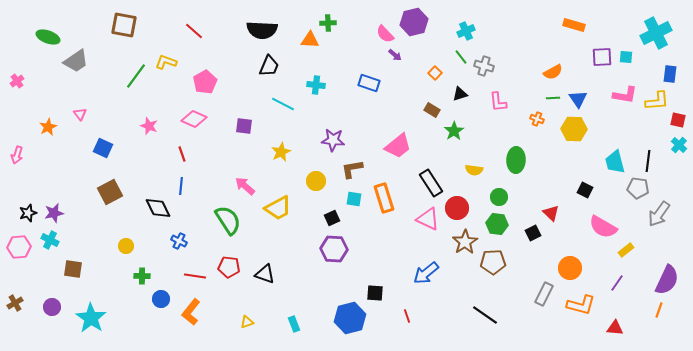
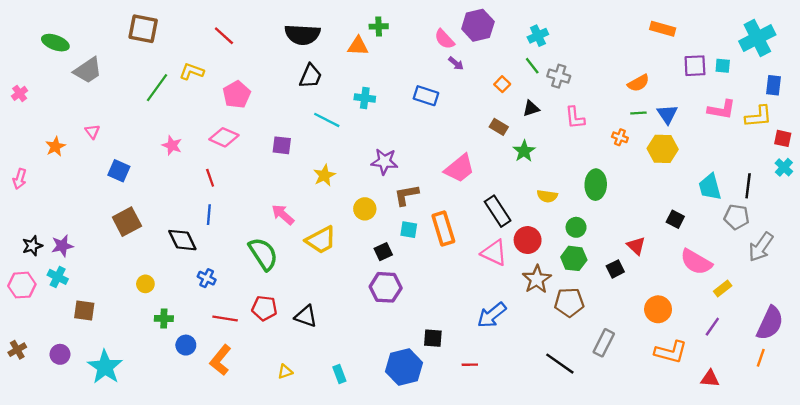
gray rectangle: (544, 294) -> (604, 343), moved
red line: (407, 316) -> (470, 365), turned -72

